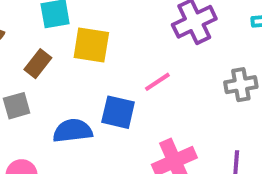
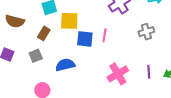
pink line: (157, 82) -> (105, 35), turned -40
blue square: (118, 112) -> (85, 39), moved

